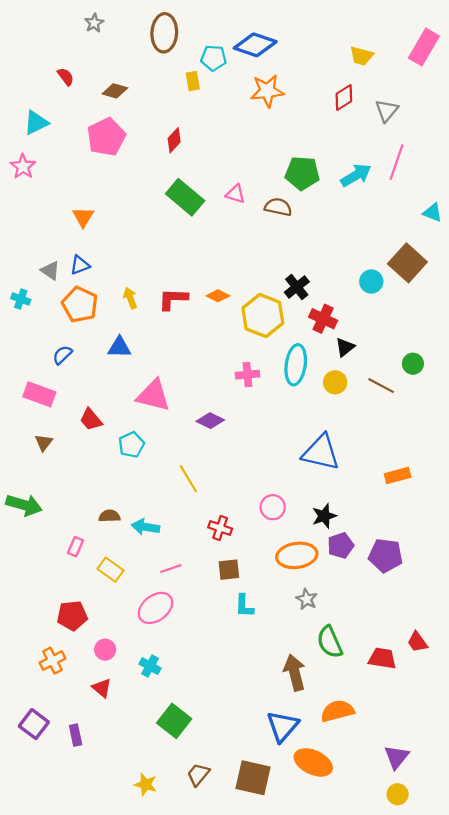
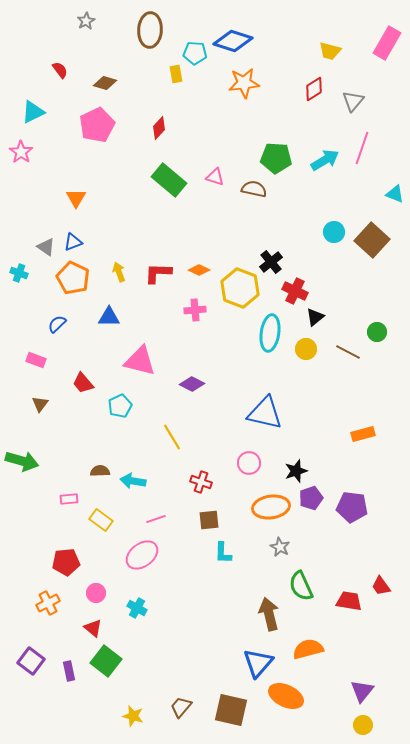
cyan circle: (371, 282) -> (334, 232), moved
pink cross: (248, 375) -> (195, 310), moved
pink rectangle: (39, 394) -> (36, 360), size x0.7
blue triangle: (321, 452) -> (265, 413), moved
pink rectangle: (76, 547) -> (69, 499), turned 60
green square: (174, 721) -> (106, 661), moved

